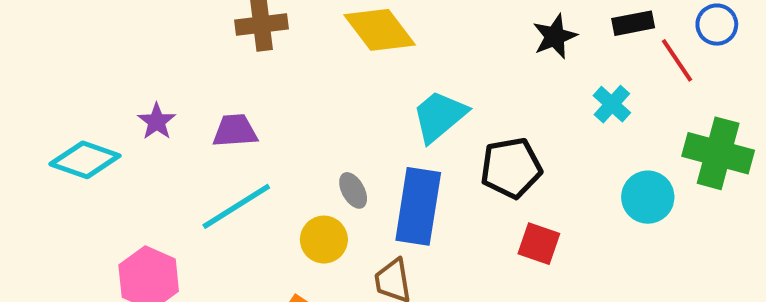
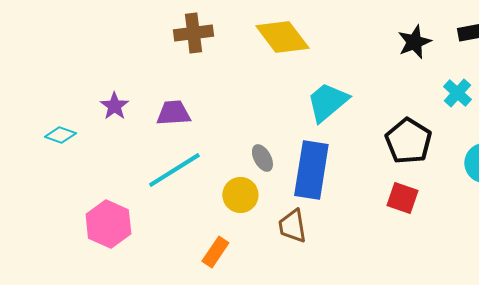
cyan diamond: (85, 160) -> (60, 135), size x0.6
black pentagon: (511, 168) -> (408, 141), moved, turned -30

